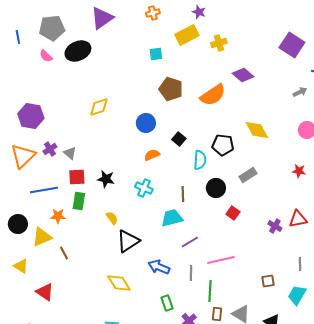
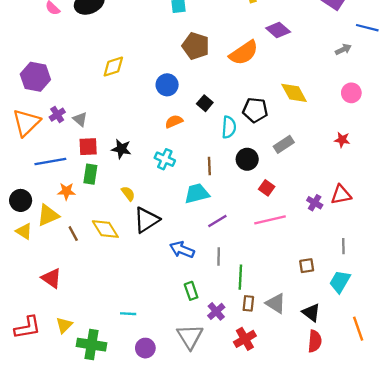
pink line: (221, 260) -> (270, 220), moved
yellow triangle: (21, 266) -> (24, 231), moved
yellow diamond: (119, 283) -> (105, 229), moved

